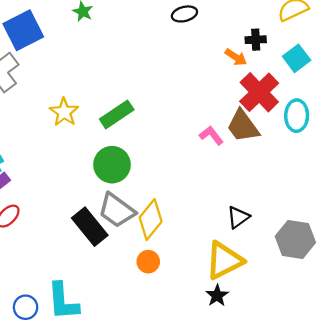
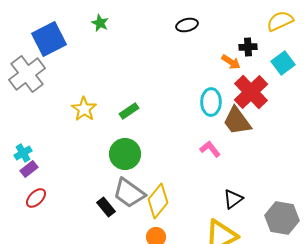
green rectangle: (117, 114) -> (129, 111), size x0.7
cyan ellipse: (297, 116) -> (211, 102), moved
pink L-shape: (211, 135) -> (210, 149), moved
black rectangle: (90, 227) -> (106, 207), size x0.6

